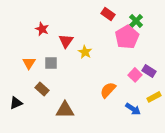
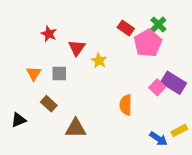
red rectangle: (108, 14) -> (126, 28), moved
purple rectangle: (149, 71) -> (173, 83), size x1.5
orange semicircle: (108, 90) -> (126, 105), turned -42
yellow rectangle: (154, 97) -> (179, 131), moved
blue arrow: (133, 109) -> (158, 139), moved

